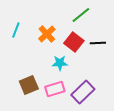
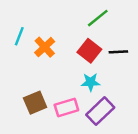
orange cross: (47, 34) -> (45, 47), moved
cyan star: (60, 63) -> (91, 82), moved

